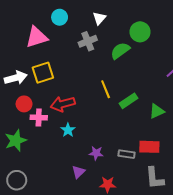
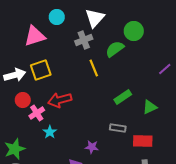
white triangle: (99, 18) -> (95, 18), size x1.5
yellow line: (106, 89) -> (94, 68), moved
pink cross: (39, 118) -> (37, 113), turned -35
cyan star: (68, 130) -> (50, 132), moved
green star: (16, 141) -> (15, 149), moved
gray rectangle: (126, 154) -> (118, 128), moved

